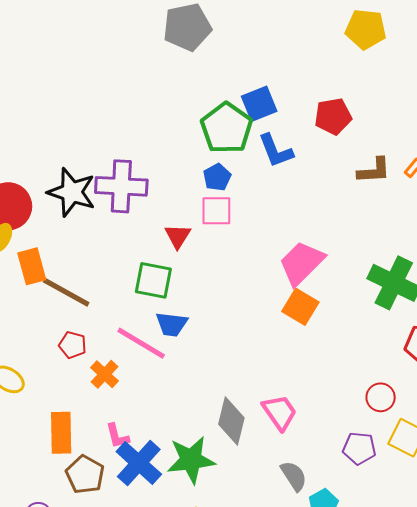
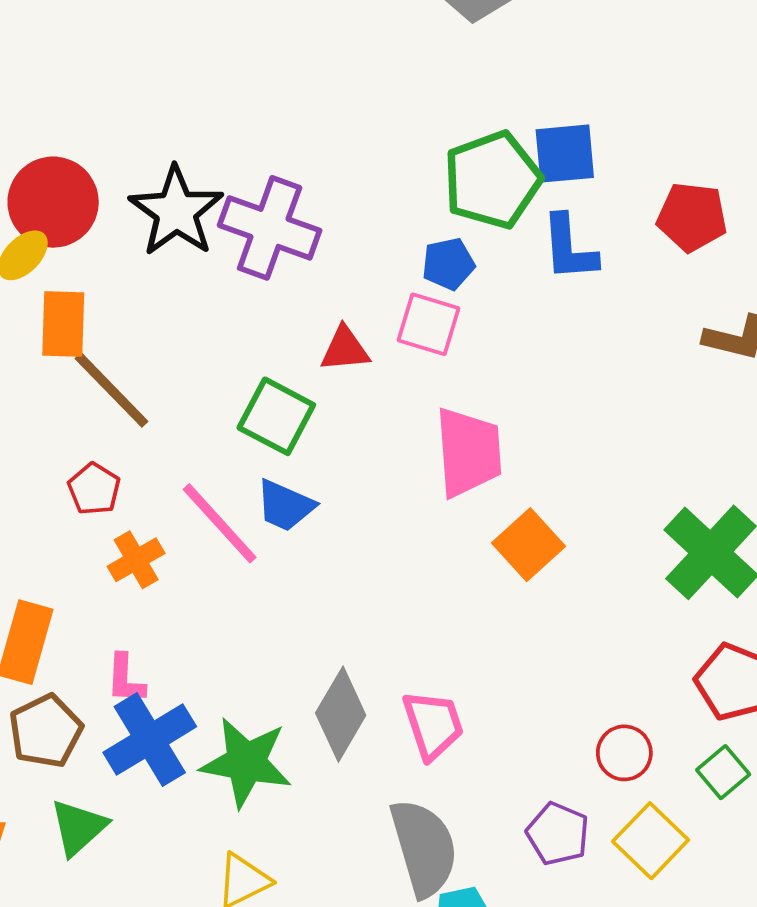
red triangle: (178, 236) -> (345, 349), turned 36
pink trapezoid: (302, 263) -> (468, 452), moved, turned 114
gray semicircle: (294, 476) -> (424, 848), size x1.6

